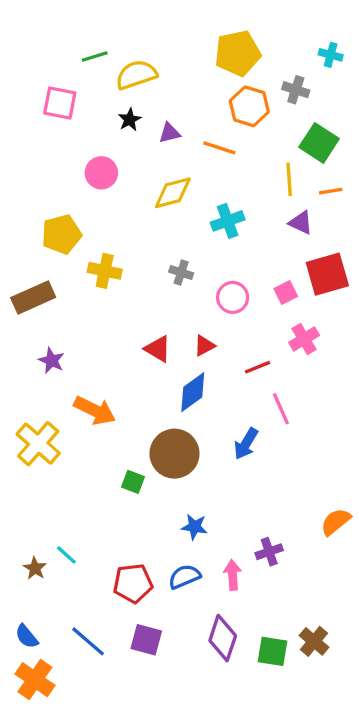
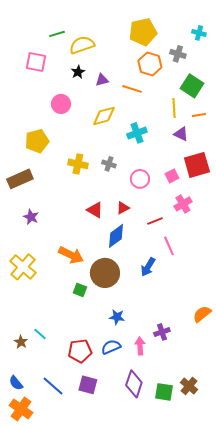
yellow cross: (105, 271) -> (78, 164), moved
orange arrow: (95, 410) -> (71, 255), moved

